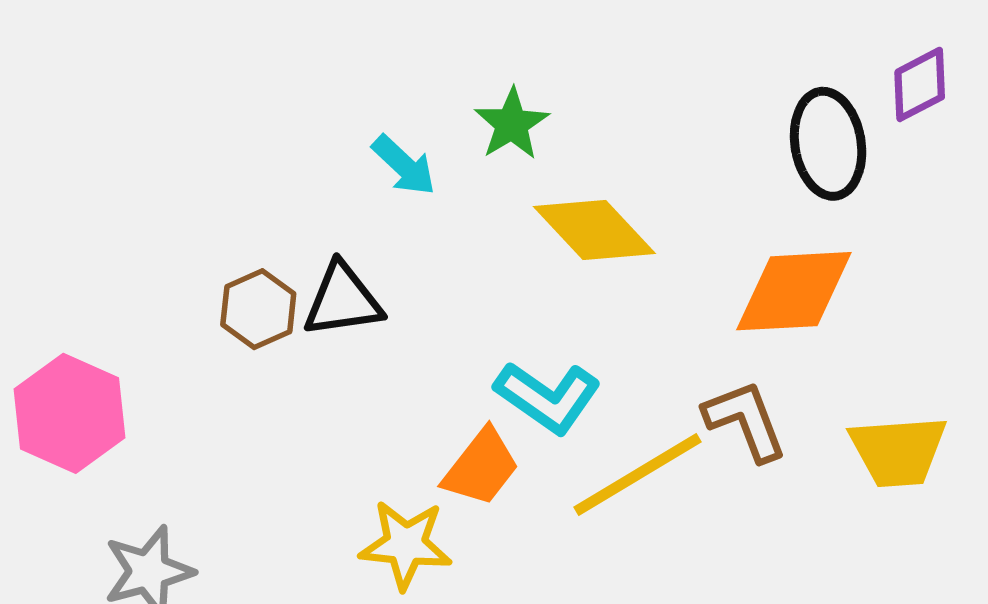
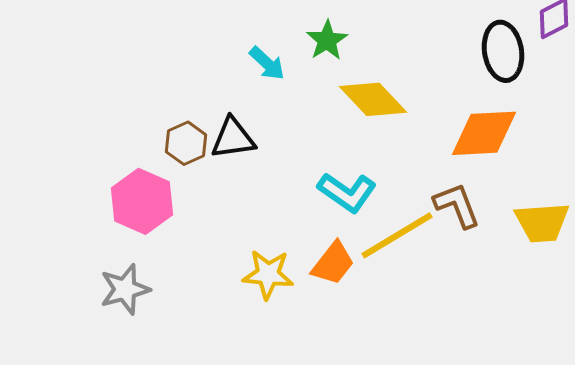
pink hexagon: (70, 413) -> (142, 201), moved
orange trapezoid: (481, 467) -> (333, 263), moved

